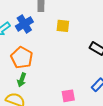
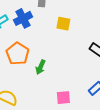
green arrow: (22, 80) -> (41, 67), moved

